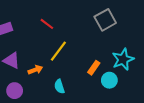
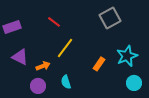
cyan circle: (109, 80) -> (134, 83), moved
purple circle: (15, 91) -> (38, 86), moved

